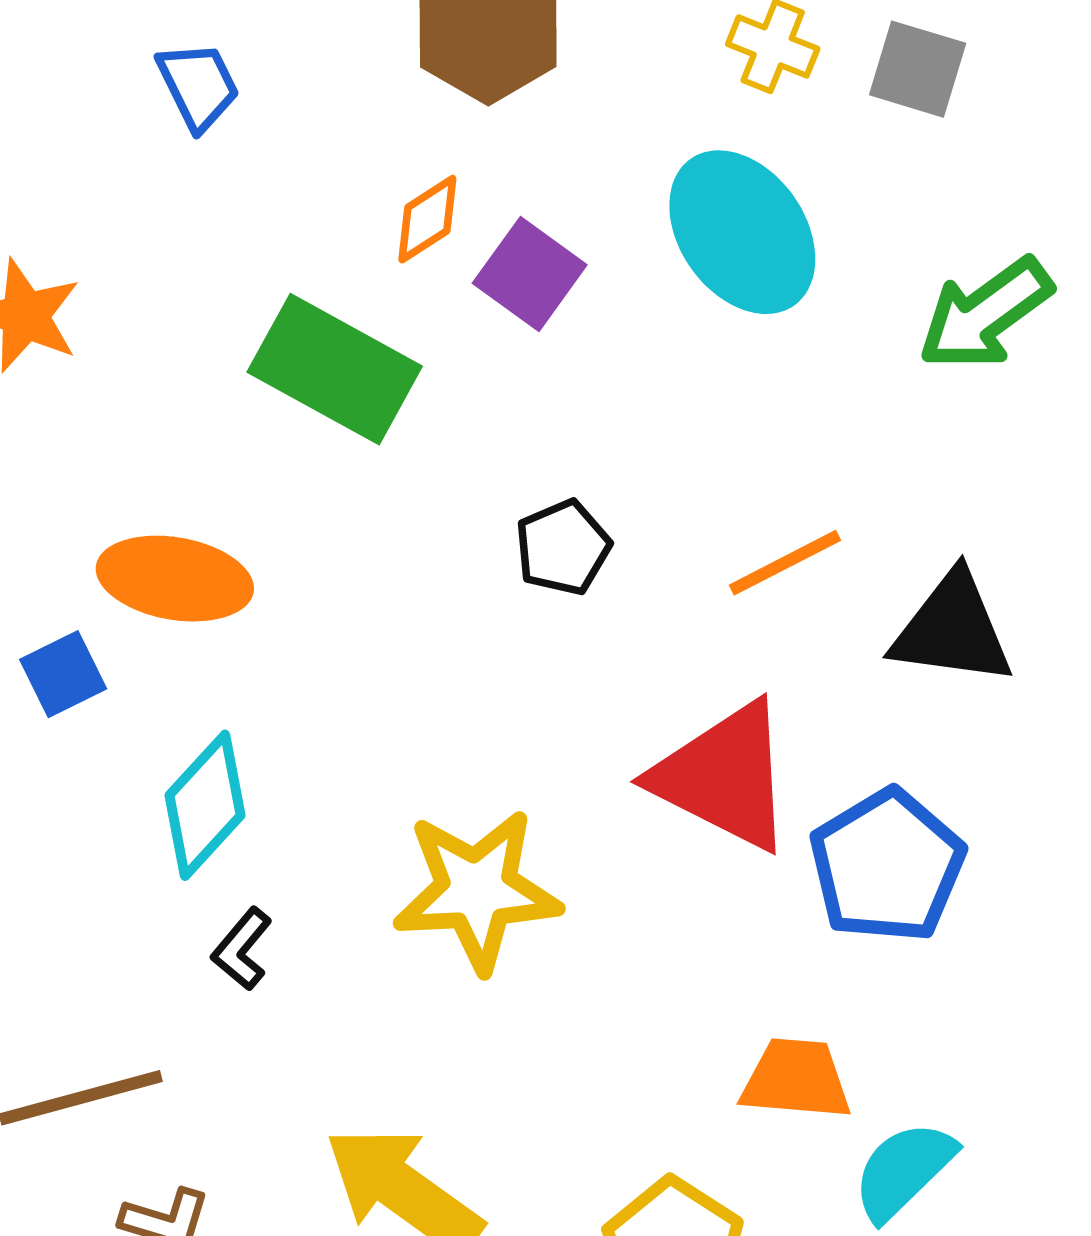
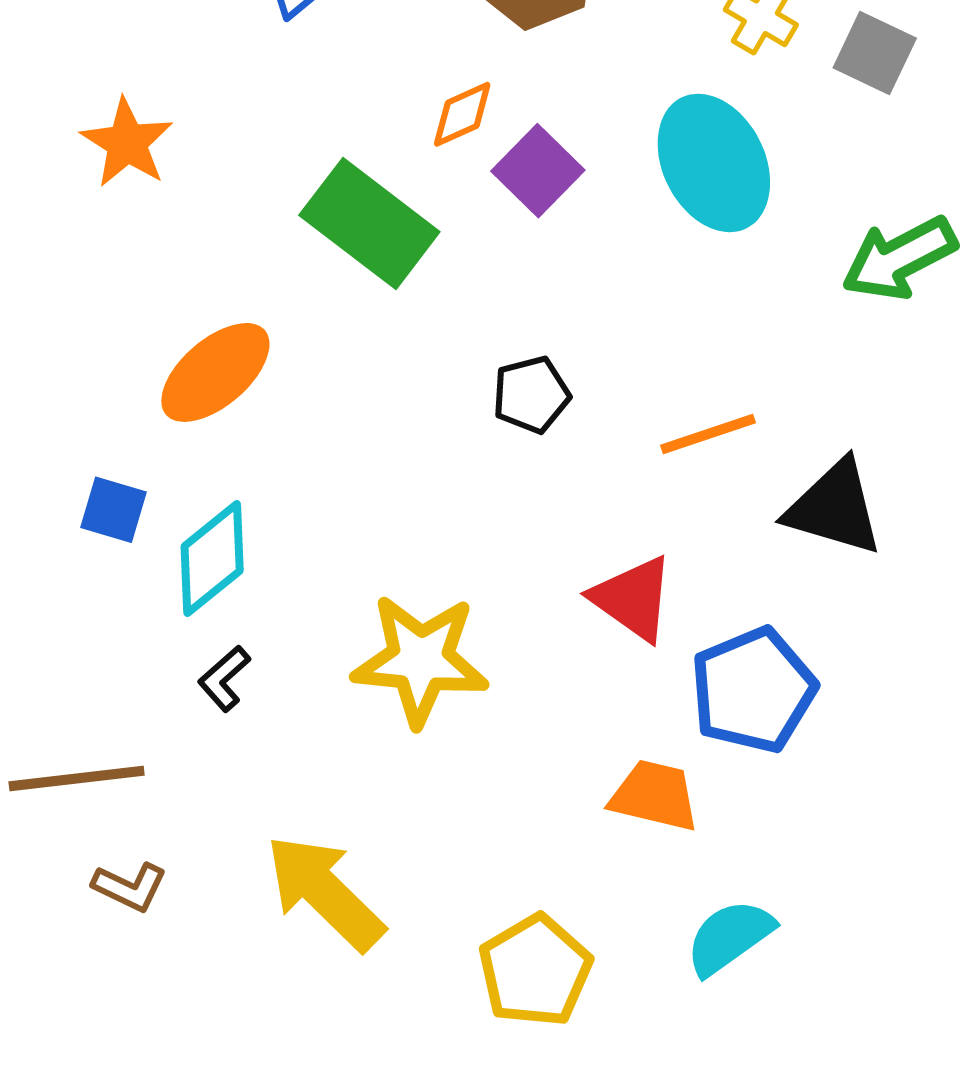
orange ellipse: (175, 579) -> (215, 372), turned -59
blue square: (63, 674) -> (113, 510), moved, turned 34
red triangle: (724, 776) -> (633, 598), size x0.7
orange trapezoid: (796, 1079) -> (654, 796), moved

